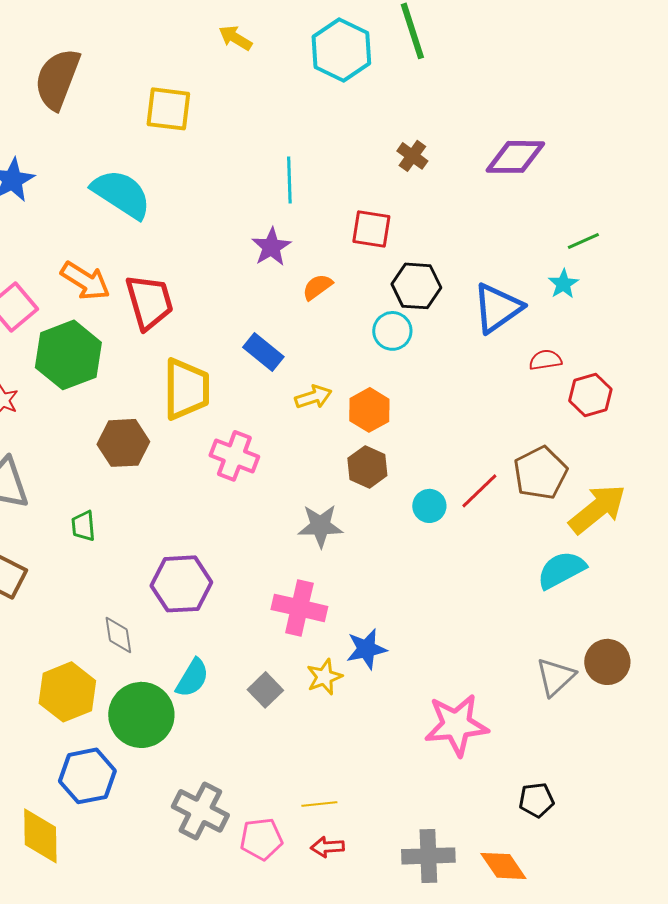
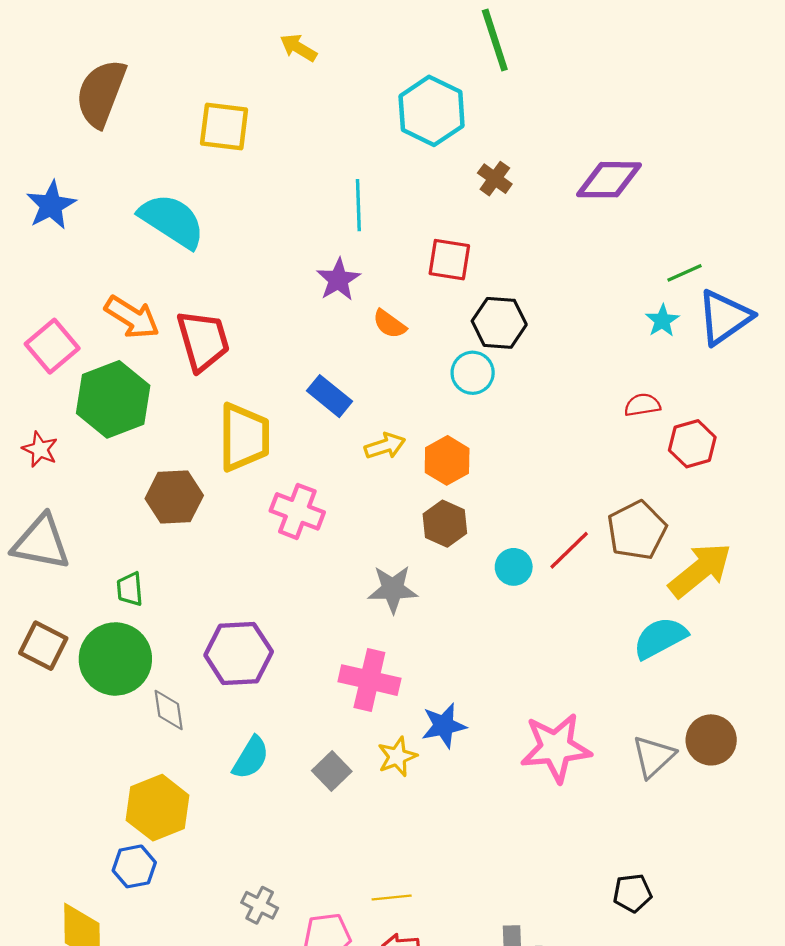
cyan hexagon: (341, 50) -> (432, 111), moved
orange semicircle: (317, 287) -> (389, 324), turned -108
blue triangle: (497, 308) -> (724, 317), moved
yellow hexagon: (67, 692) -> (158, 808), moved
green circle: (141, 715) -> (115, 659), moved
pink star: (456, 725) -> (556, 748), moved
blue hexagon: (87, 776) -> (134, 866), size x0.7
gray cross: (200, 811) -> (260, 905), size x0.6

